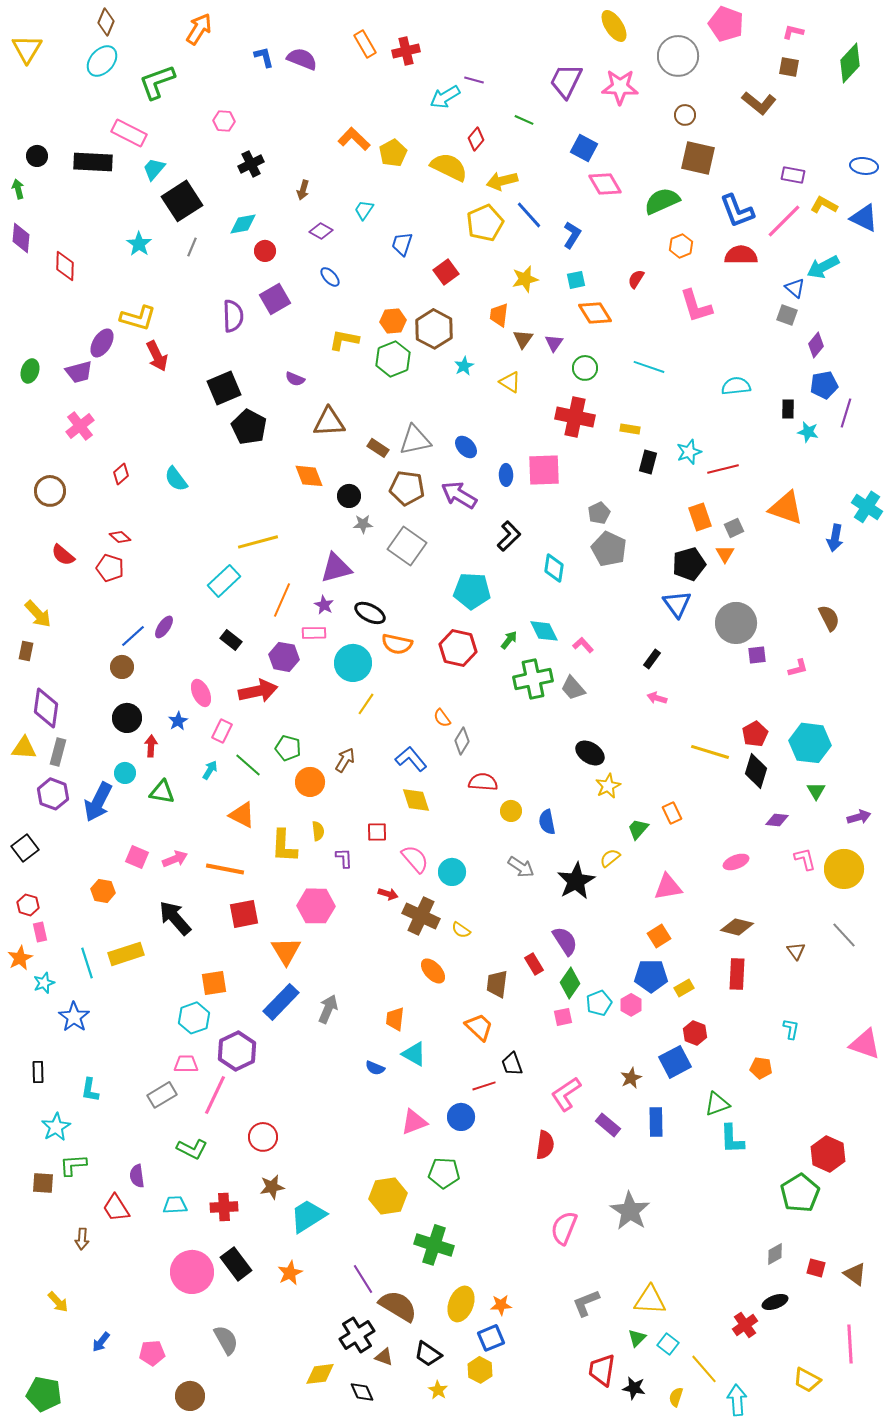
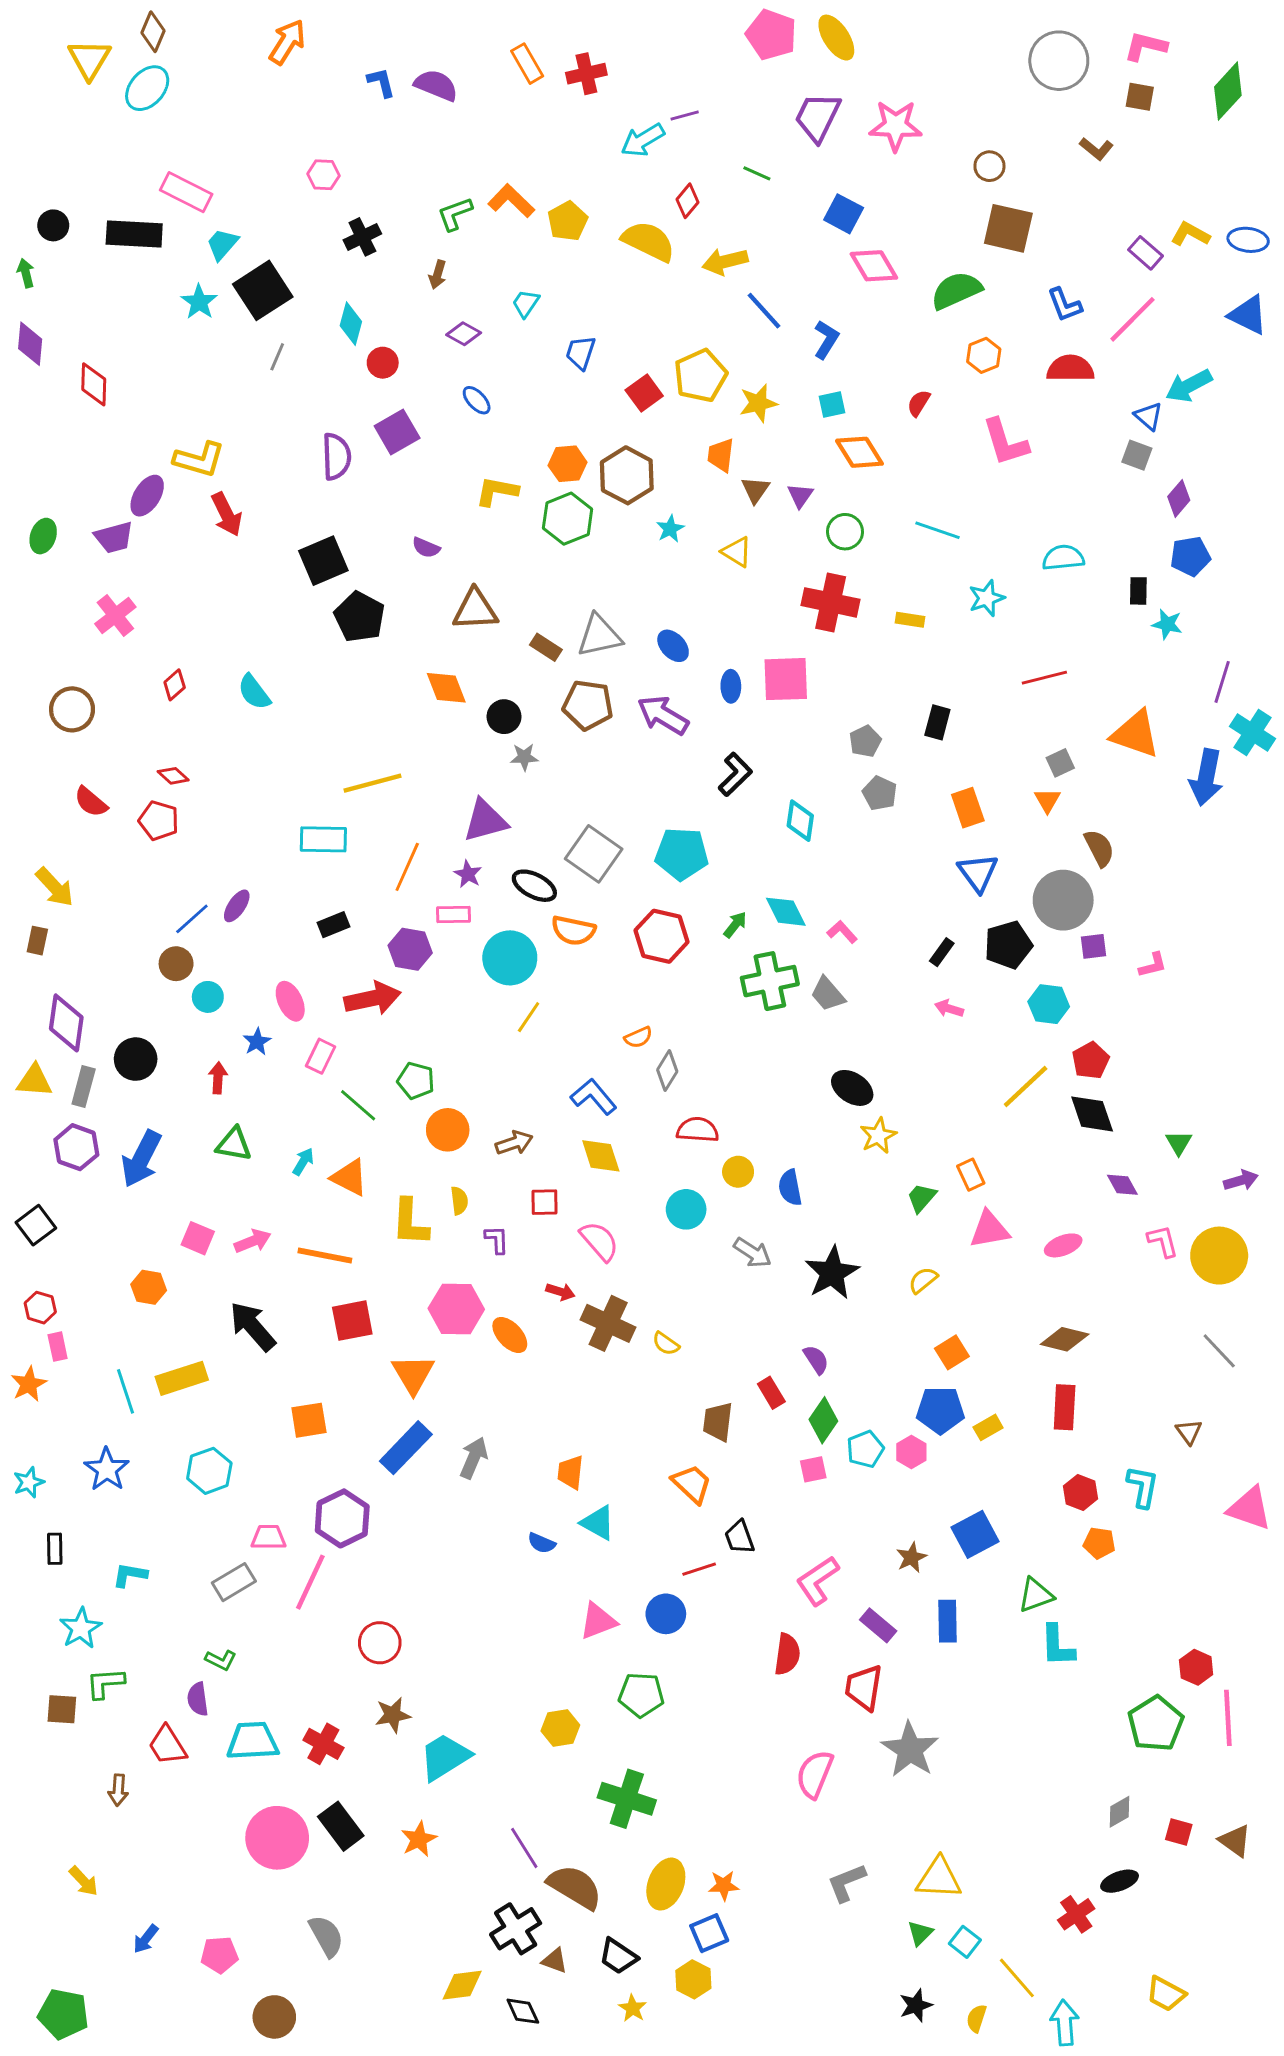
pink pentagon: (726, 24) -> (771, 35), moved
yellow ellipse: (614, 26) -> (836, 38), moved
pink L-shape: (793, 32) -> (1146, 46), size x1.4
yellow triangle: (27, 49) -> (89, 59), moved
gray circle: (678, 56) -> (1059, 61), moved
purple line: (474, 80) -> (685, 116), turned -30
green L-shape: (157, 82) -> (455, 214), moved, size x0.7
brown L-shape: (759, 103) -> (1096, 149), size x0.7
purple rectangle: (793, 175) -> (1146, 253), turned 30
yellow L-shape: (824, 205) -> (1190, 234), moved
blue L-shape: (737, 211) -> (1065, 305), size x0.7
yellow pentagon: (485, 223) -> (701, 376), moved
cyan diamond: (243, 224) -> (351, 324), turned -64
cyan star: (139, 244) -> (199, 302), moved
purple line: (846, 413) -> (1222, 682), moved
cyan star: (689, 452) -> (987, 598), moved
black rectangle: (648, 462) -> (937, 722), moved
orange rectangle: (700, 517) -> (968, 808), moved
blue arrow: (835, 538) -> (1206, 777), size x1.4
gray square: (407, 546) -> (594, 854), moved
gray pentagon: (609, 549) -> (880, 793), size x0.7
black pentagon: (689, 564) -> (1008, 945), moved
cyan rectangle: (224, 581) -> (323, 839), turned 44
brown semicircle: (829, 618) -> (1099, 848), moved
black rectangle: (231, 640) -> (334, 925), turned -60
black circle: (127, 718) -> (136, 1059), moved
orange semicircle: (442, 718) -> (638, 1037), turned -78
cyan hexagon: (810, 743) -> (1049, 1004), moved, size x0.7
yellow line: (710, 752) -> (1026, 1086), turned -60
brown arrow: (345, 760) -> (514, 1143), moved, turned 40
cyan arrow: (210, 770) -> (303, 1162), moved
black diamond: (756, 771) -> (1092, 1114), turned -36
cyan circle: (125, 773) -> (208, 997), moved
purple diamond: (777, 820) -> (1122, 1185), turned 55
yellow semicircle: (610, 858) -> (923, 1280), moved
cyan circle: (452, 872) -> (686, 1209), moved
pink triangle: (668, 887) -> (989, 1230), moved
purple semicircle: (565, 941) -> (816, 1360), size x0.7
brown triangle: (796, 951) -> (1189, 1432), moved
orange ellipse: (433, 971) -> (510, 1335), moved
cyan star: (44, 983) -> (29, 1482), moved
cyan hexagon: (194, 1018) -> (209, 1471), moved
cyan L-shape: (791, 1029) -> (1143, 1487), size x1.4
red hexagon: (695, 1033) -> (1080, 1492), moved
cyan L-shape: (90, 1090) -> (130, 1575), turned 90
green L-shape: (192, 1149) -> (221, 1660), moved, size x0.7
red hexagon: (828, 1154) -> (1196, 1667), size x0.7
yellow hexagon: (388, 1196) -> (560, 1728), size x0.7
cyan trapezoid: (175, 1205) -> (253, 1741), size x1.5
red cross: (224, 1207) -> (323, 1744), turned 32
pink line: (850, 1344) -> (1228, 1718), moved
red trapezoid: (602, 1370) -> (864, 1688), moved
black star: (634, 1388) -> (916, 2005), turned -30

